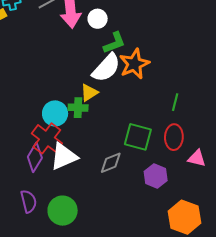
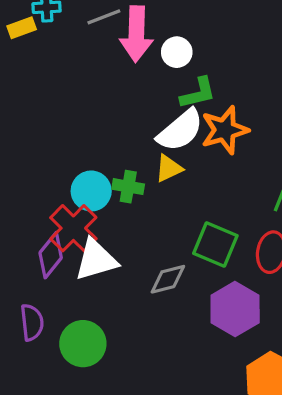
yellow triangle: (89, 93) -> (169, 168), moved
purple hexagon: (156, 176) -> (235, 309), size x1.4

